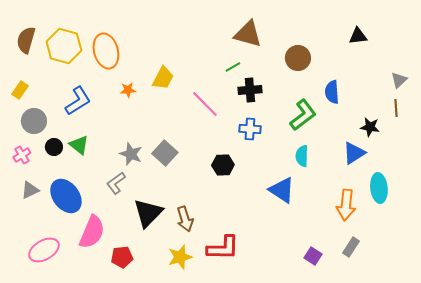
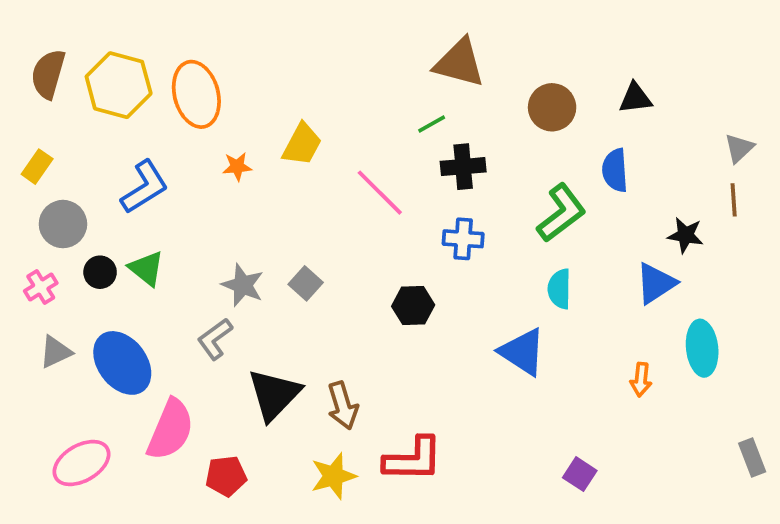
black triangle: (358, 36) -> (635, 98), moved
gray square: (165, 153) -> (306, 283), size x0.7
orange arrow: (346, 205) -> (641, 380), size x0.6
gray rectangle: (351, 247) -> (752, 457), moved, turned -54

